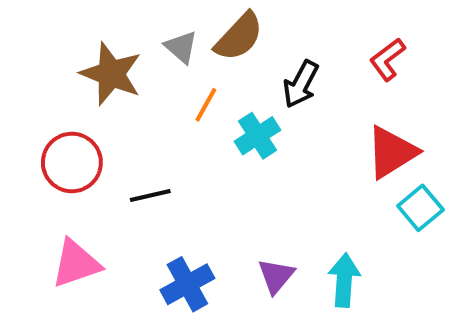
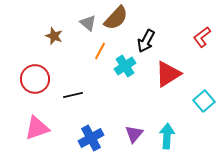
red L-shape: (387, 59) -> (202, 37), moved
brown star: (111, 74) -> (54, 36), size x0.6
red triangle: (392, 152) -> (168, 74), moved

